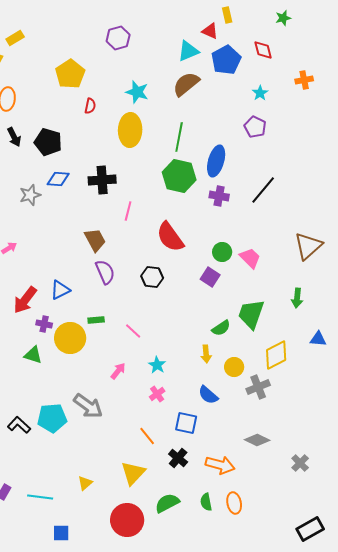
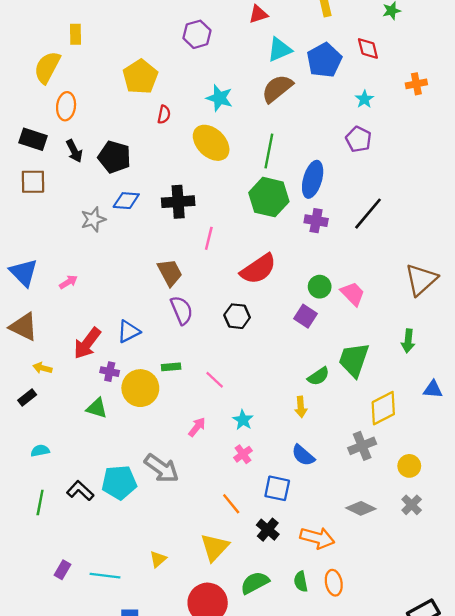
red triangle: (210, 31) -> (258, 14), moved, turned -42
yellow rectangle: (15, 38) -> (75, 34), turned -60
yellow ellipse: (130, 130) -> (211, 143), turned -48
red semicircle: (170, 237) -> (258, 269), turned -88
yellow circle: (234, 367) -> (409, 466), moved
gray cross: (300, 463) -> (412, 505), moved

